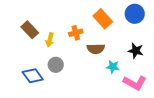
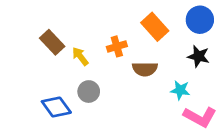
yellow arrow: (50, 40) -> (80, 56), turned 128
black star: (136, 51) -> (198, 56), moved
cyan star: (113, 67) -> (180, 90), moved

